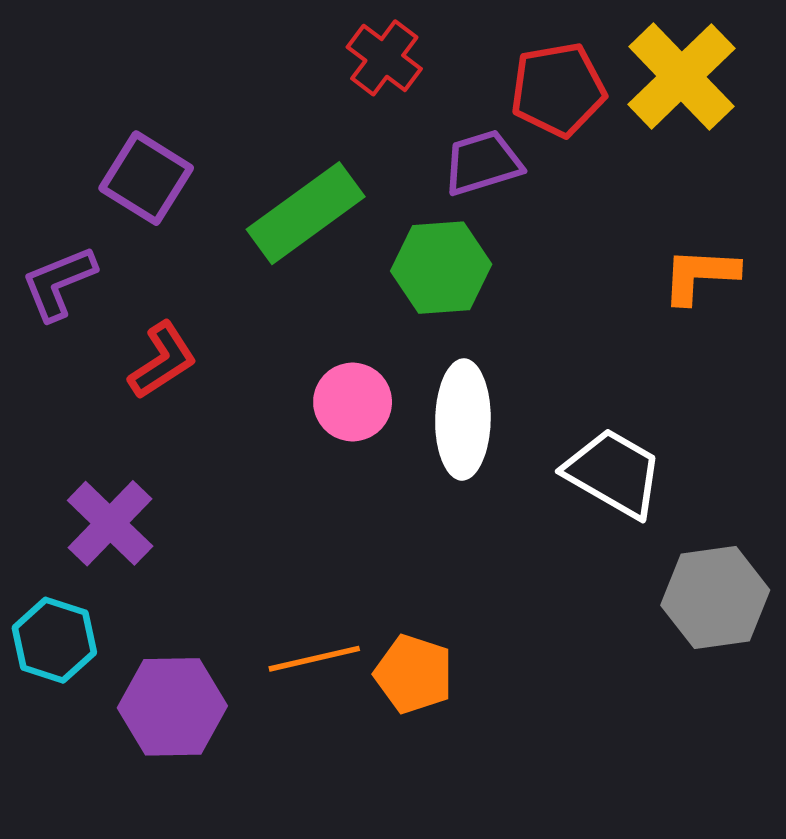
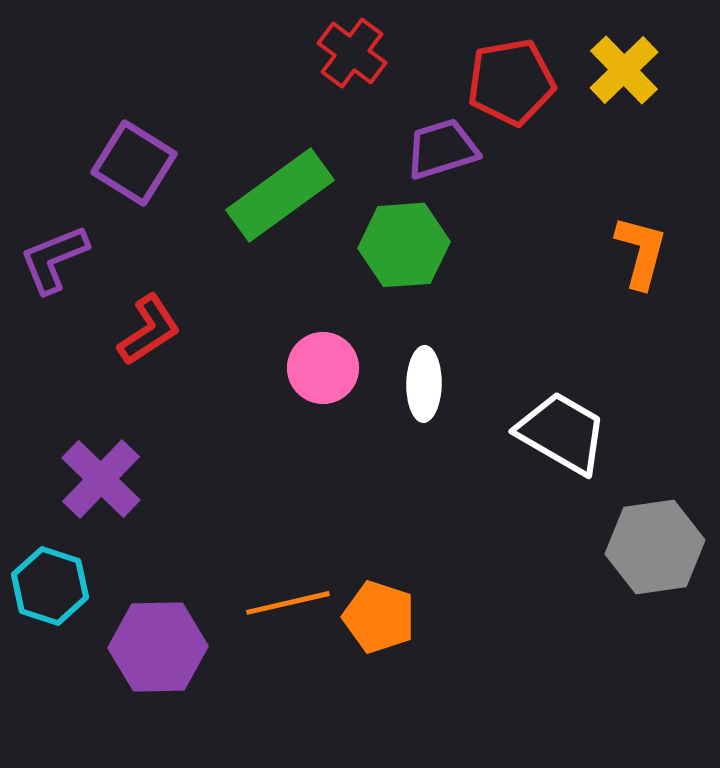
yellow cross: (681, 76) -> (624, 70), size x0.7
orange L-shape: (700, 275) -> (641, 252), turned 102
white ellipse: (463, 419) -> (424, 384), size x0.7

